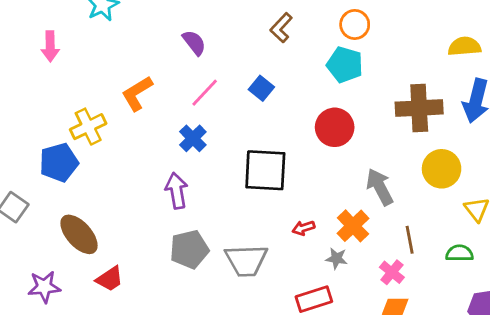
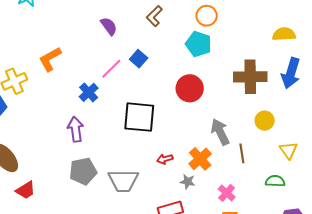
purple semicircle: (194, 43) -> (109, 26), moved
pink line: (205, 93) -> (111, 69), moved
yellow circle: (442, 169) -> (265, 121), size x0.7
brown line: (410, 240) -> (242, 153), moved

